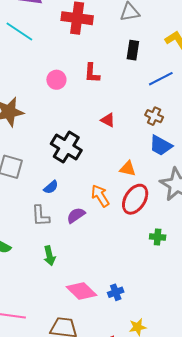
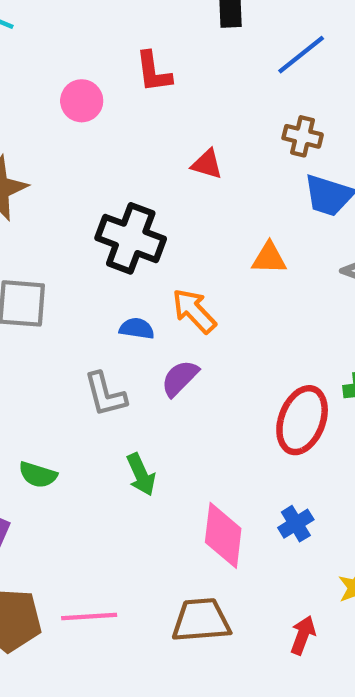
blue semicircle: (51, 187) -> (137, 328), moved, turned -119
orange arrow: (100, 196) -> (194, 311), moved
red ellipse: (135, 199) -> (302, 420), moved
pink diamond: (81, 291) -> (223, 535), turned 64

